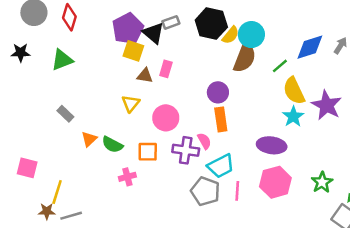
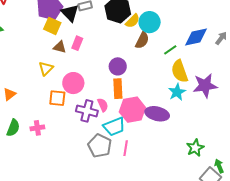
brown semicircle: (245, 58) -> (142, 40), size x0.7
purple star: (327, 105) -> (205, 86), turned 30
green semicircle: (112, 145) -> (13, 128), moved, turned -102
orange square: (148, 152) -> (57, 98), moved
pink hexagon: (275, 182) -> (132, 110), moved

